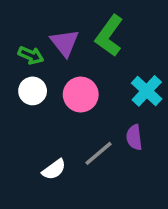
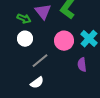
pink circle: (81, 95) -> (64, 41), moved
gray line: (99, 153) -> (40, 61), moved

